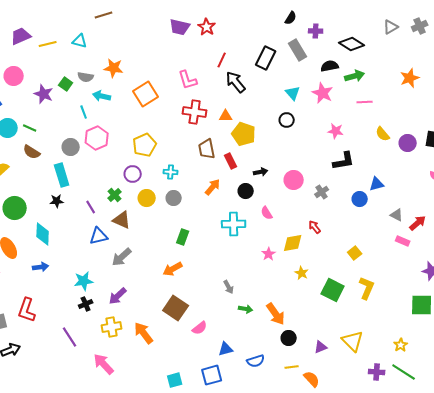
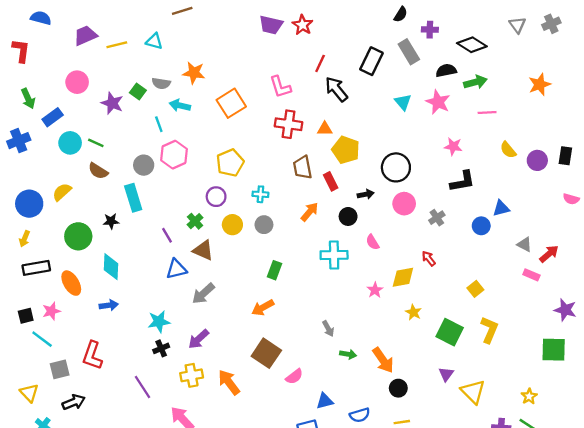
gray triangle: (391, 27) -> (517, 25), turned -35
black circle: (287, 120) -> (396, 167), moved, size x1.6
black star: (57, 201) -> (111, 221), moved
purple triangle: (321, 347) -> (446, 374), moved, turned -32

